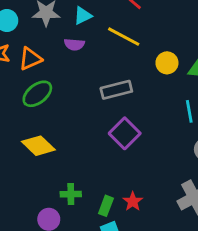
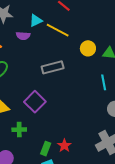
cyan triangle: (83, 16) -> (36, 20), moved
purple square: (125, 133) -> (35, 102), moved
green cross: (71, 194) -> (19, 130), moved

